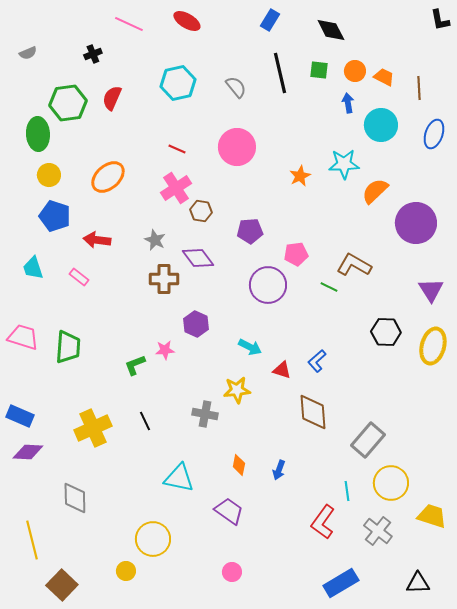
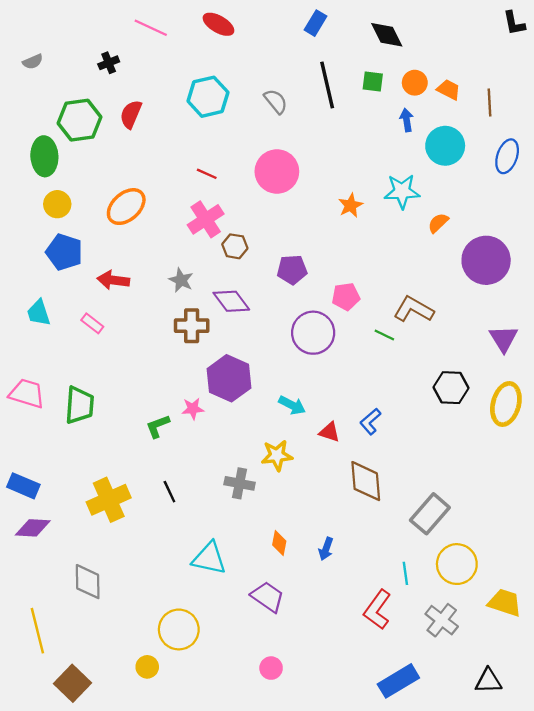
orange semicircle: (375, 191) -> (438, 223), size x0.7
purple hexagon: (196, 324) -> (229, 378), size x1.5

